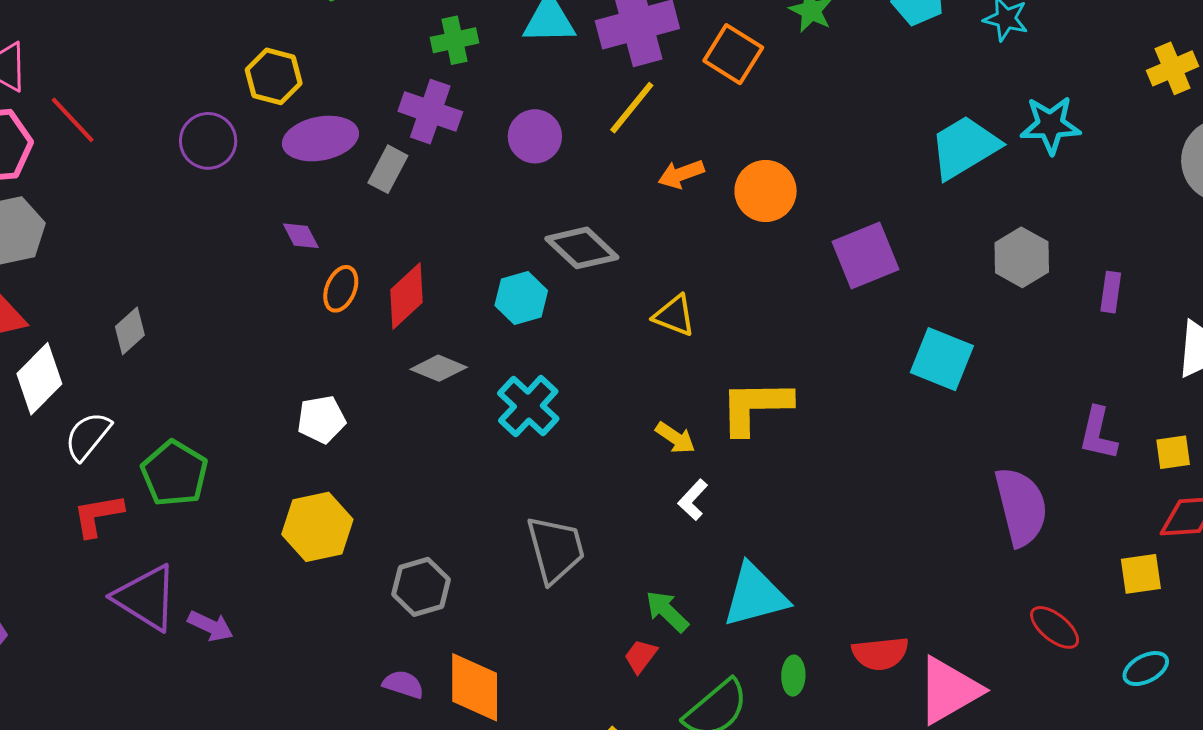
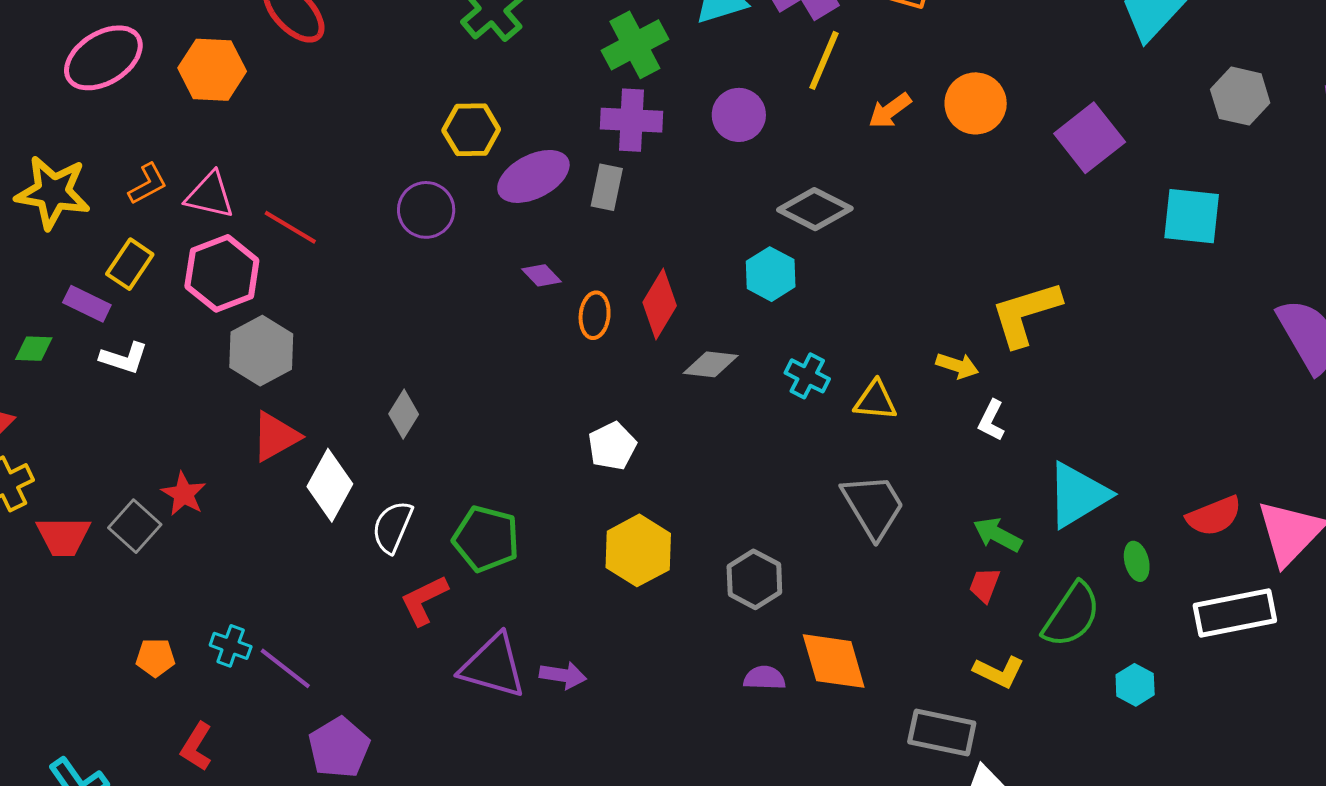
green cross: (454, 40) -> (635, 45), size x1.4
yellow triangle: (674, 315) -> (875, 401), moved
cyan cross: (528, 406) -> (807, 376), size x0.7

